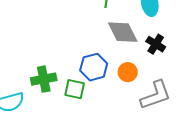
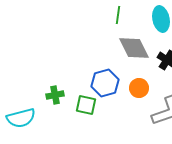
green cross: (44, 79) -> (55, 95), size x0.7

